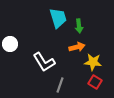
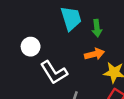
white circle: (10, 44) -> (31, 47), moved

